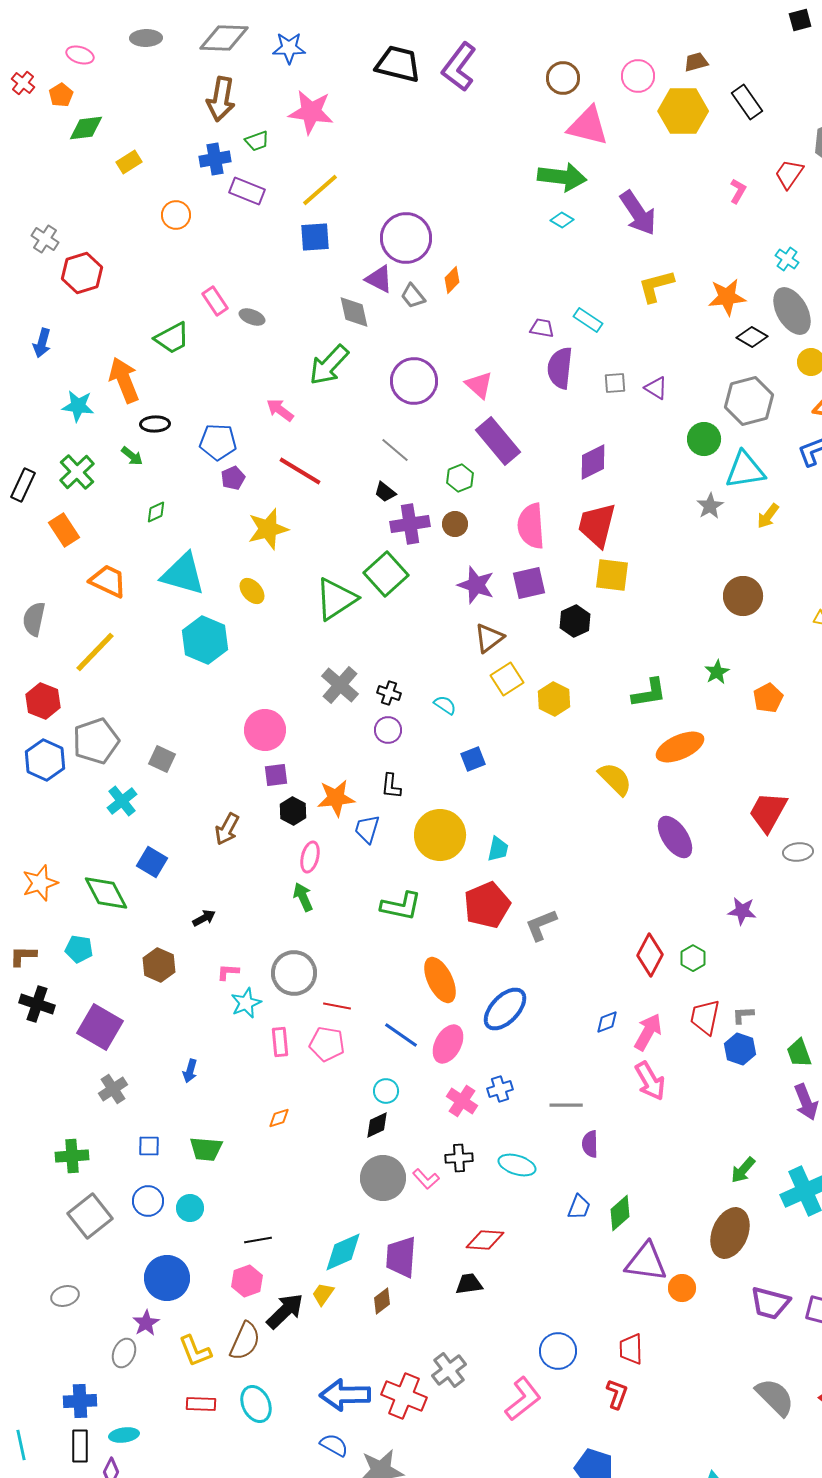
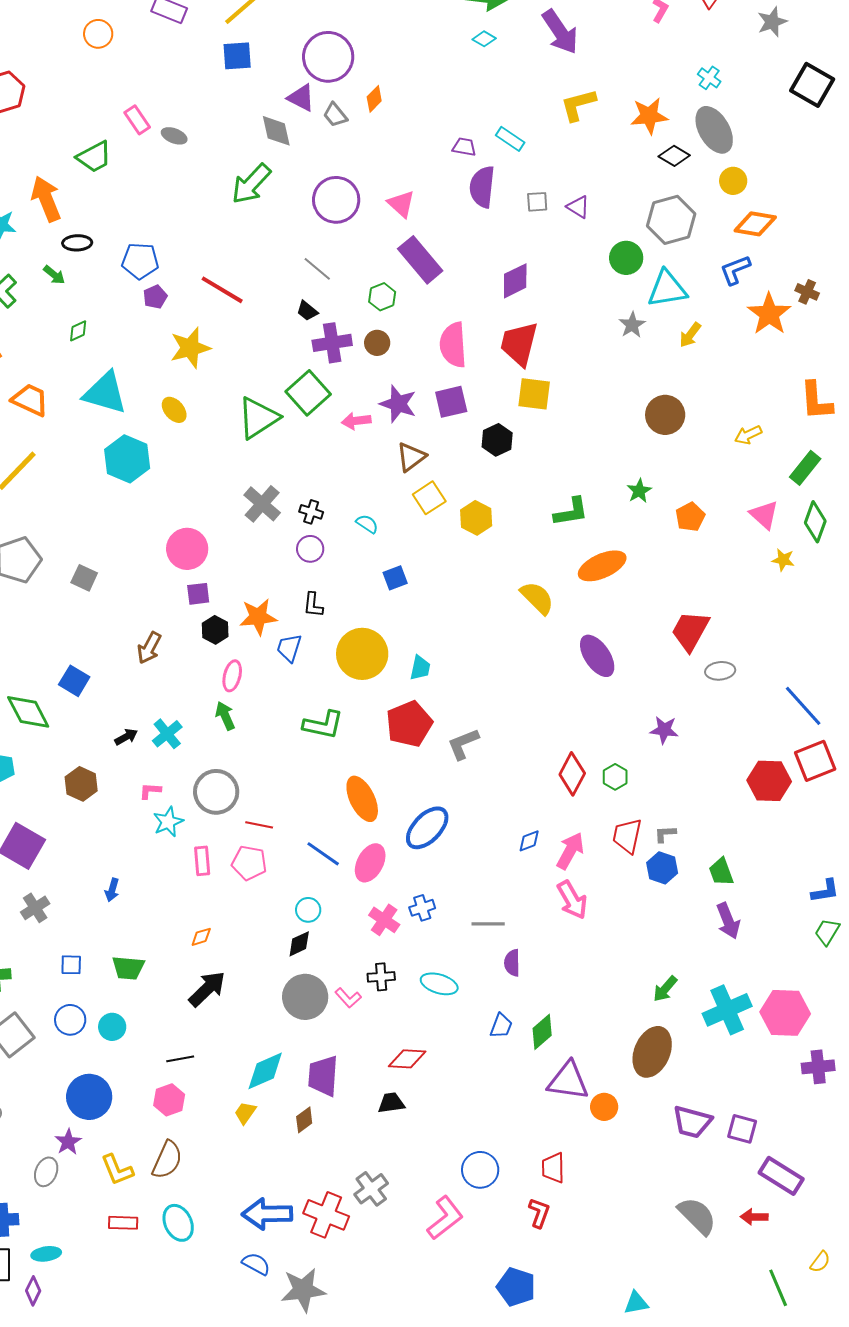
pink arrow: (280, 410) -> (356, 421), moved, turned -44
cyan cross: (122, 801) -> (167, 734), moved
black arrow: (285, 1311) -> (207, 989), moved

